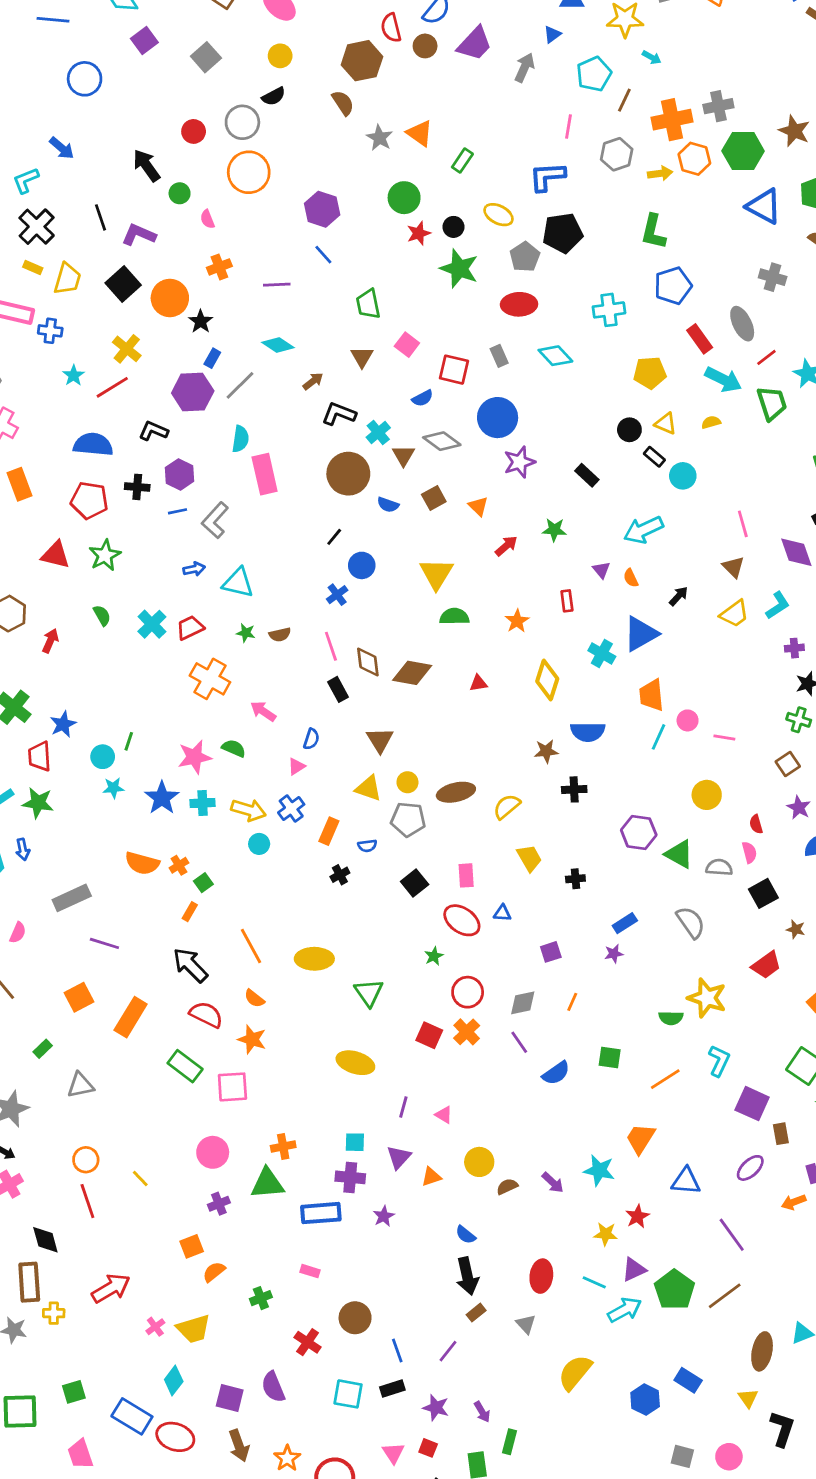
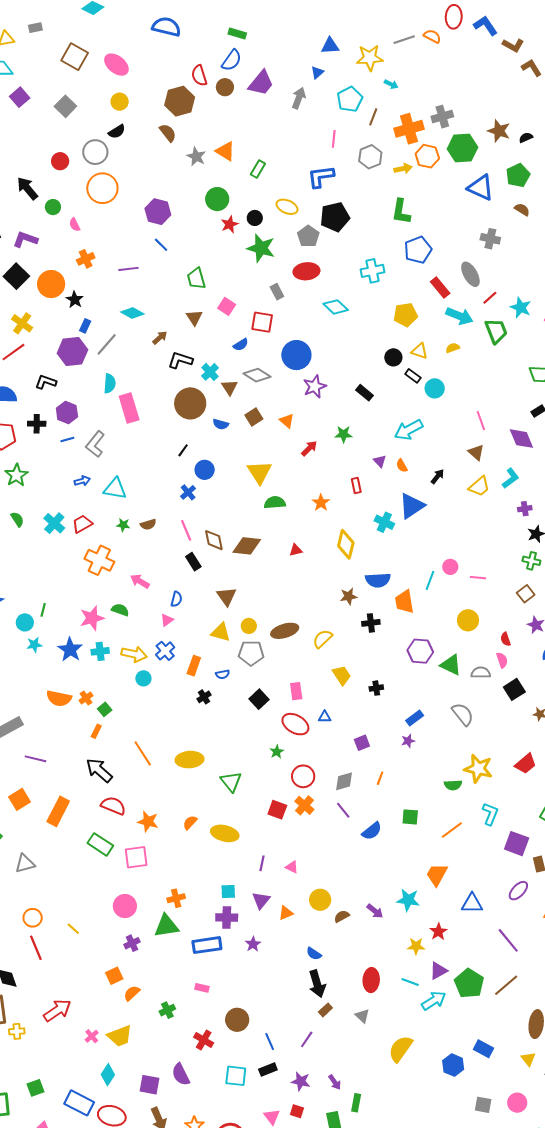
gray rectangle: (499, 356) -> (277, 292), moved
orange trapezoid: (651, 695) -> (404, 602), moved
red trapezoid: (766, 965) -> (526, 764), moved
orange semicircle: (254, 998) -> (190, 823), moved, turned 98

